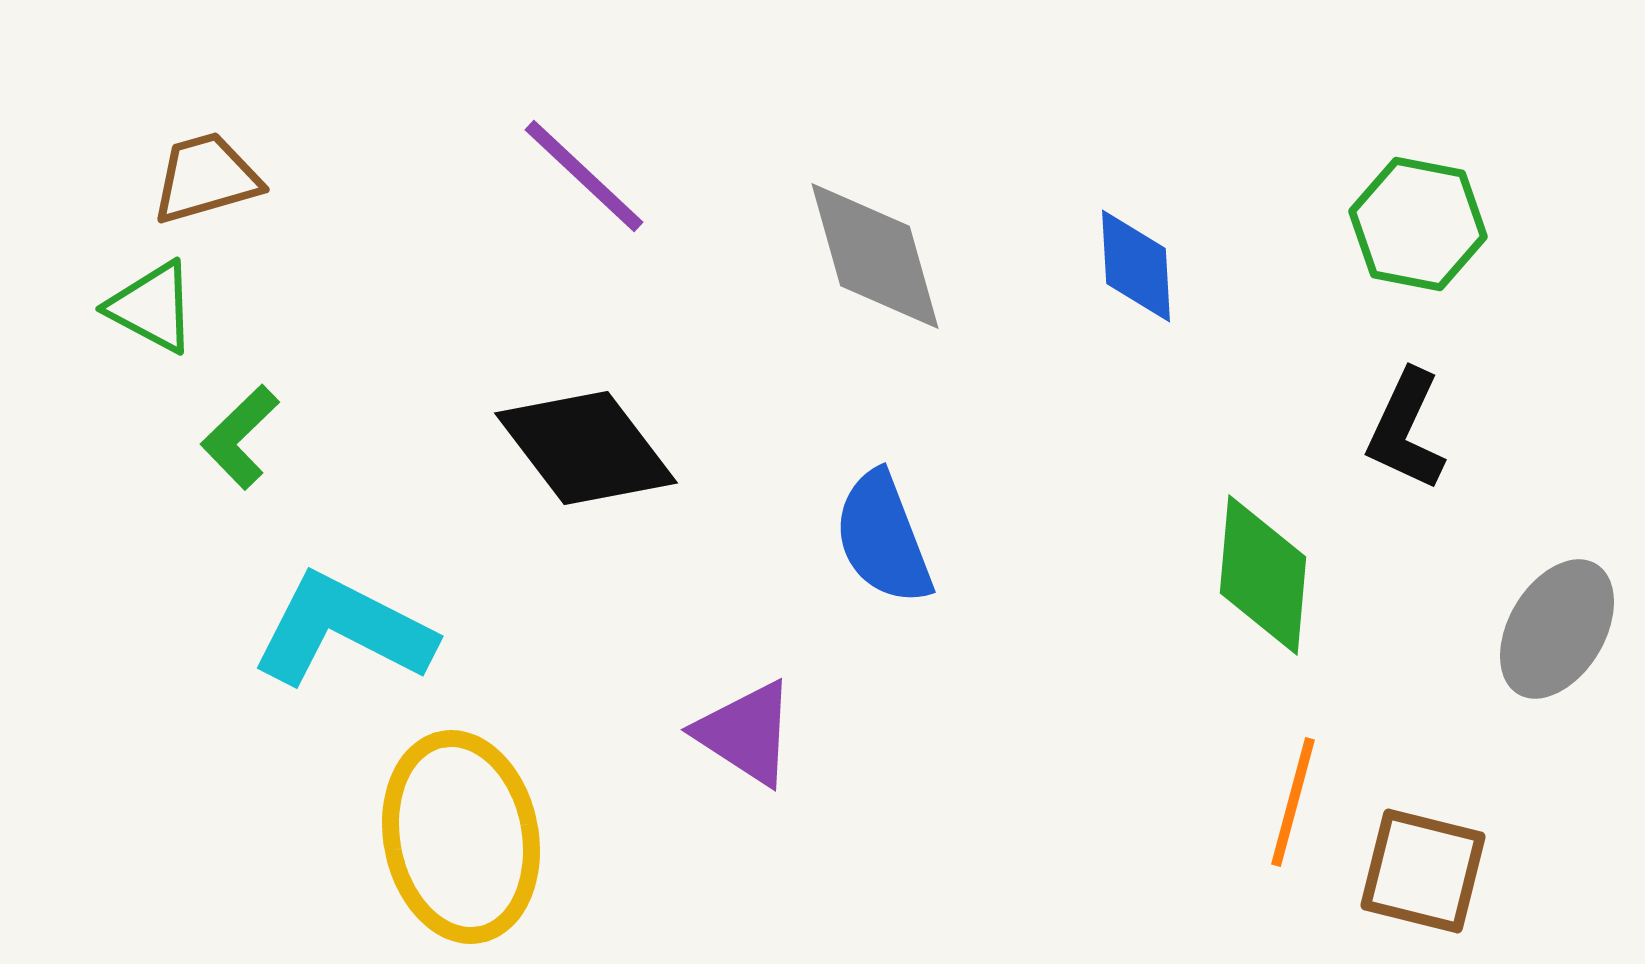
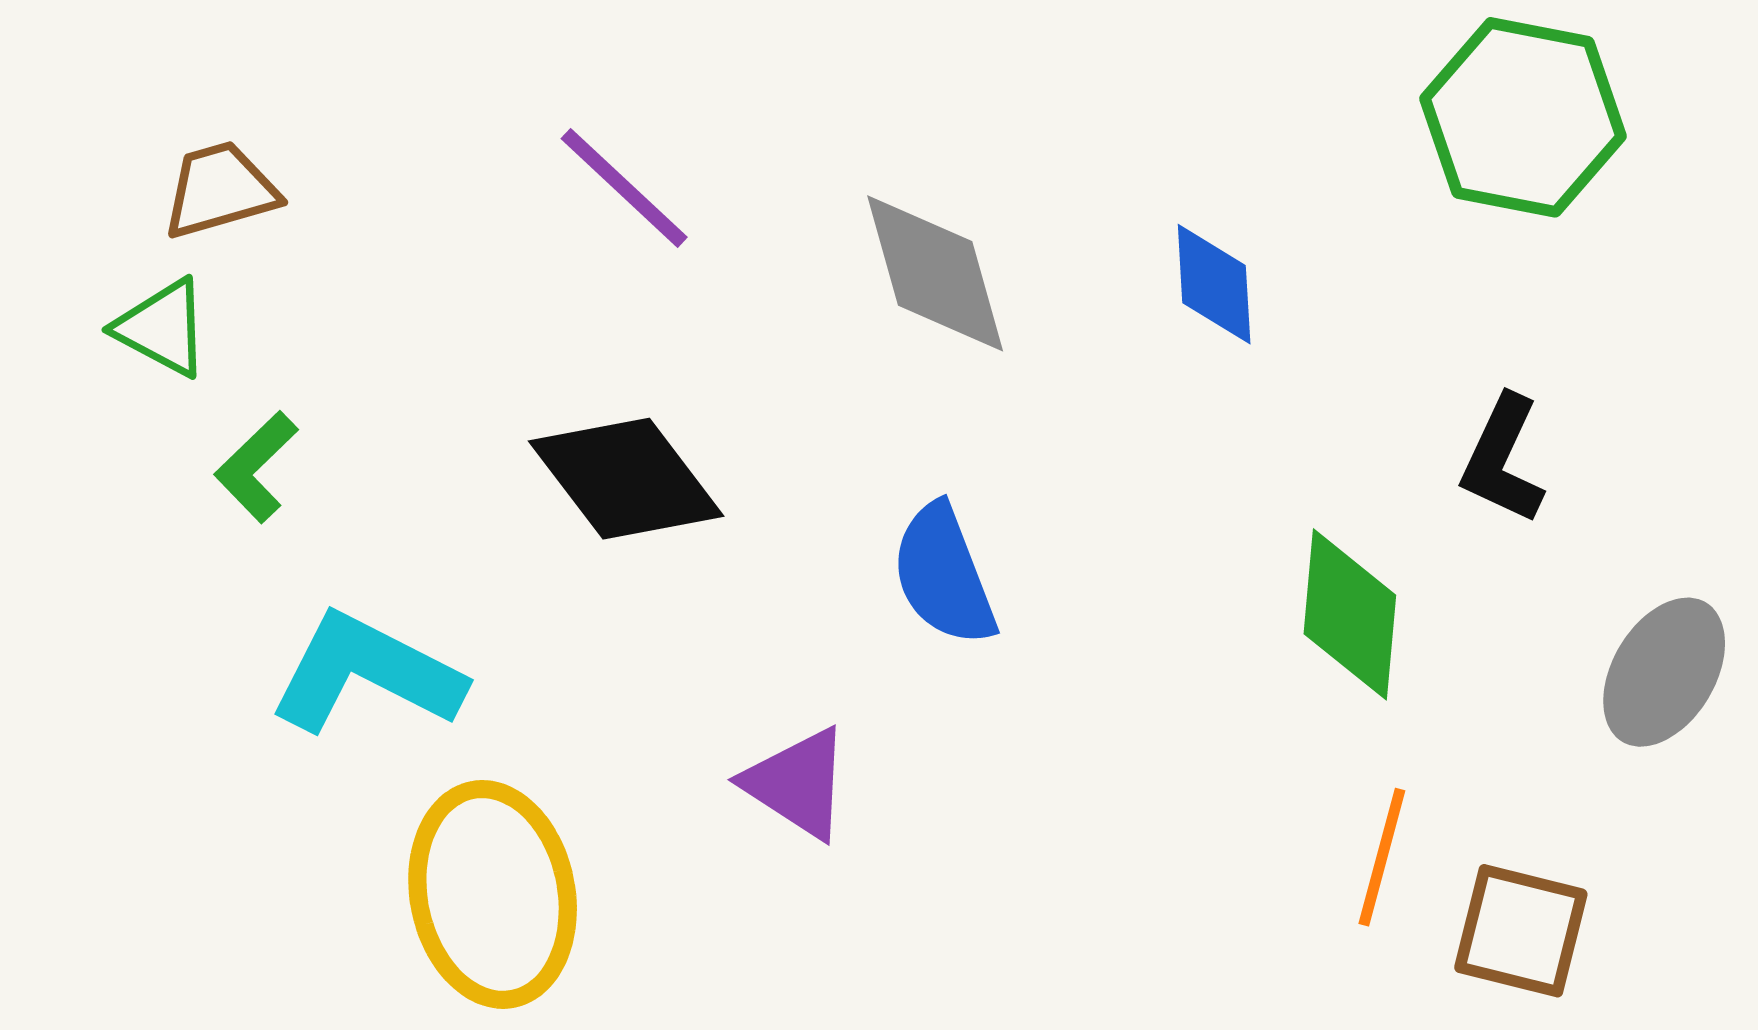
green hexagon: (1418, 224) -> (1523, 117), moved, size x1.4

